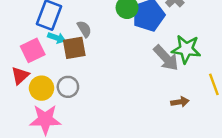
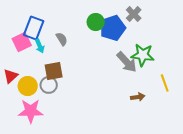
cyan arrow: (57, 38) -> (40, 46), turned 48
brown square: (74, 48) -> (54, 71), moved
pink square: (33, 50) -> (22, 42), moved

